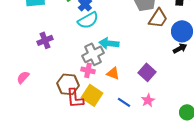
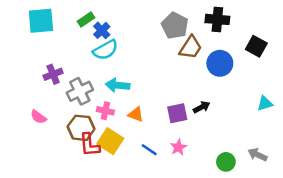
cyan arrow: (109, 43) -> (118, 85), moved
black arrow: (180, 48) -> (202, 107), moved
gray cross: (93, 54) -> (80, 91), moved
purple square: (147, 72) -> (177, 113), turned 36
pink semicircle: (23, 77) -> (38, 117), moved, turned -96

